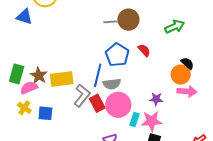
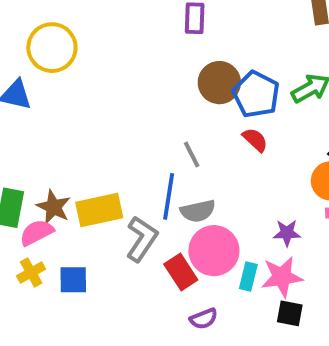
gray line: (111, 22) -> (192, 155), moved, turned 72
blue pentagon: (117, 55) -> (256, 94), moved
red rectangle: (97, 103) -> (181, 272), moved
yellow cross: (24, 108) -> (31, 272), turned 32

